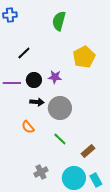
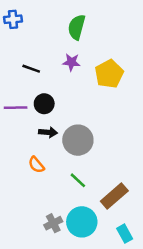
black line: (24, 53) -> (31, 69), turned 64
purple star: (55, 77) -> (71, 62), moved
brown rectangle: (88, 151) -> (114, 196), size x1.5
cyan circle: (74, 178) -> (82, 222), moved

